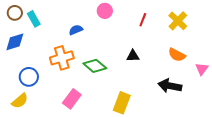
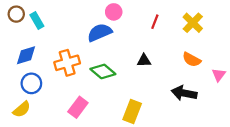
blue semicircle: (76, 30) -> (100, 32), moved, size x1.6
blue diamond: (15, 42) -> (26, 55), moved

